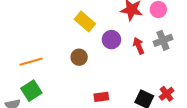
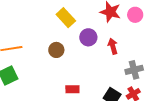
gray cross: (163, 40) -> (134, 70), moved

